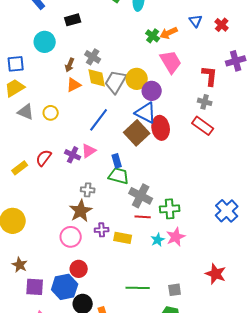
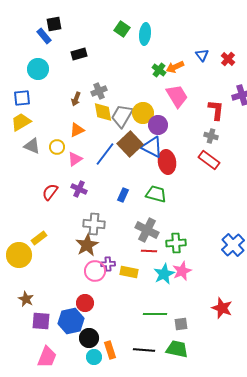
cyan circle: (45, 42) -> (38, 69), moved
gray cross: (93, 57) -> (99, 91), turned 35
orange triangle: (74, 85) -> (77, 130), moved
brown square: (137, 133) -> (130, 144), moved
pink triangle: (89, 151) -> (75, 159), moved
blue rectangle: (117, 161) -> (123, 195), turned 40
yellow rectangle: (20, 168) -> (39, 238), moved
green trapezoid: (119, 176) -> (156, 194), moved
gray cross: (88, 190) -> (94, 224), size x1.5
pink circle: (71, 237) -> (95, 271), moved
cyan star: (158, 240) -> (164, 274), size x1.5
green line: (138, 288) -> (155, 314), moved

